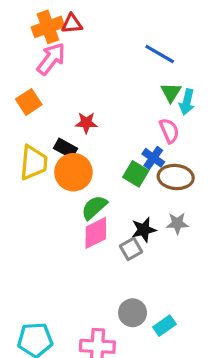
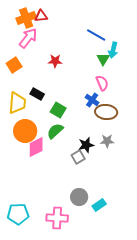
cyan arrow: (187, 102) -> (113, 50), moved
red star: (86, 123) -> (55, 61), moved
orange circle: (73, 172) -> (25, 131), moved
green square: (136, 174) -> (58, 110), moved
pink diamond: (96, 233) -> (36, 147), moved

